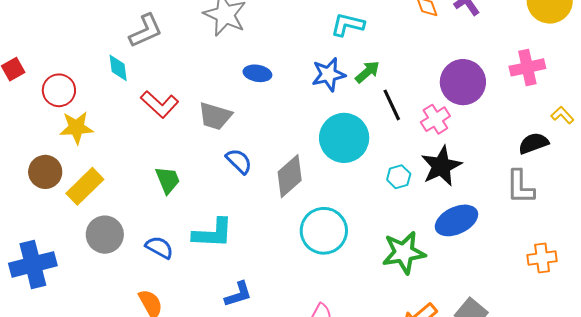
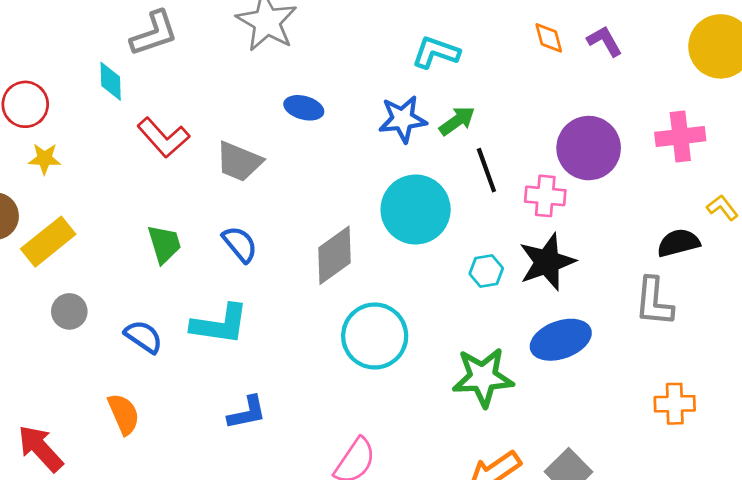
pink cross: (435, 119) -> (545, 196), turned 32
yellow star: (76, 128) -> (45, 159), size x0.7
blue semicircle: (239, 161) -> (240, 244), moved
gray circle: (105, 235) -> (69, 311), size x0.7

